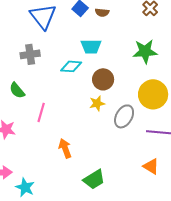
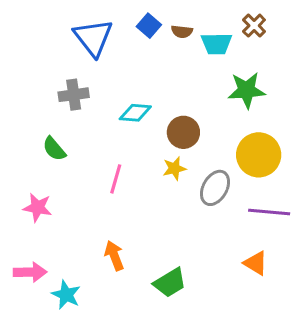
cyan trapezoid: (91, 46) -> (217, 44), moved
pink line: (41, 112) -> (116, 179), moved
orange arrow: (65, 148) -> (114, 256), moved

